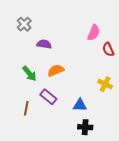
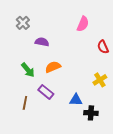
pink semicircle: (94, 33) -> (83, 24), moved
yellow cross: (105, 84) -> (100, 80), turned 32
black cross: (85, 127) -> (91, 113), moved

